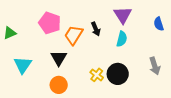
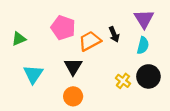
orange trapezoid: (74, 35) -> (90, 41), turned 30
black circle: (118, 74) -> (148, 76), moved
yellow cross: (97, 75) -> (123, 81), moved

